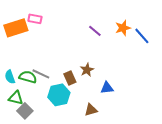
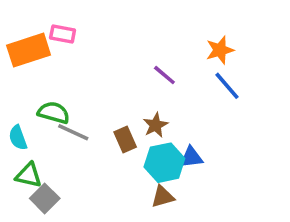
purple line: (95, 31) -> (164, 75), moved
blue line: (142, 36) -> (227, 86), moved
green semicircle: (28, 77) -> (54, 113), moved
cyan hexagon: (59, 95) -> (164, 163), moved

